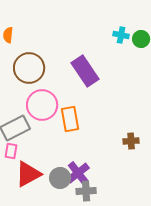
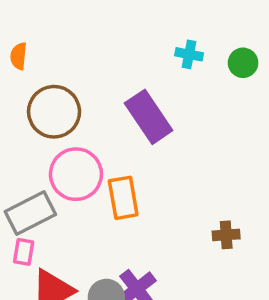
cyan cross: (121, 35) -> (189, 54), moved

